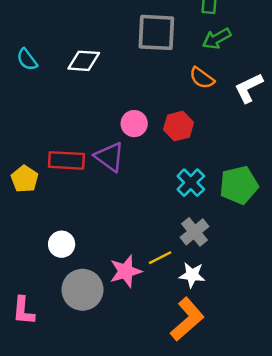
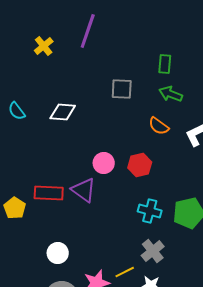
gray square: (156, 32) -> (122, 89), size x0.7
green arrow: (217, 39) -> (171, 94), turned 50
cyan cross: (191, 183) -> (150, 211), turned -30
white circle: (62, 244) -> (58, 253), moved

